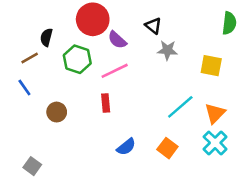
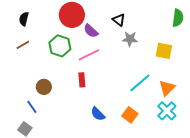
black semicircle: (46, 37) -> (24, 19), moved
blue line: (24, 88) -> (32, 107), moved
blue semicircle: (126, 147) -> (98, 114), turned 84

